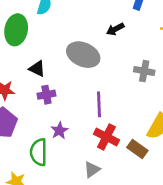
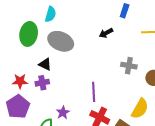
gray ellipse: (83, 55) -> (61, 41), moved
purple cross: (46, 95) -> (42, 83), moved

